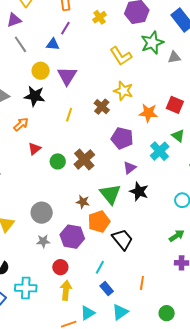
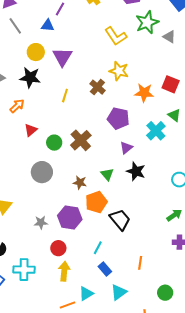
gray triangle: (174, 57) -> (169, 37), turned 40
green triangle: (110, 194) -> (107, 174), size x0.6
gray circle: (42, 213) -> (42, 172), moved

